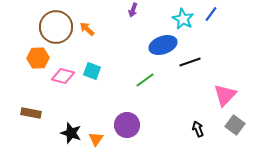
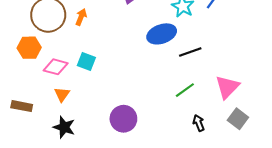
orange arrow: (87, 29) -> (81, 17), turned 70
green line: (145, 80) -> (185, 90), moved
orange triangle: (96, 139) -> (62, 94), moved

